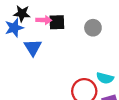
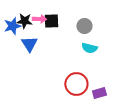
black star: (22, 14) -> (24, 21), moved
cyan semicircle: (105, 78) -> (89, 48), moved

